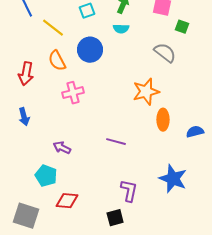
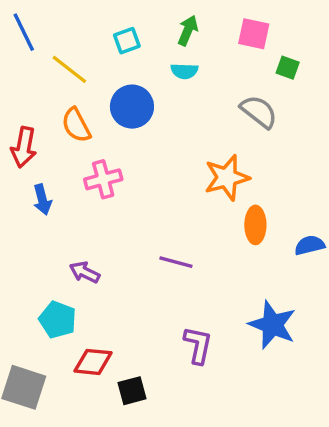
blue arrow: (24, 117) -> (42, 200), moved
black square: (115, 218) -> (132, 391), moved

